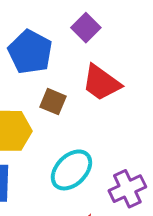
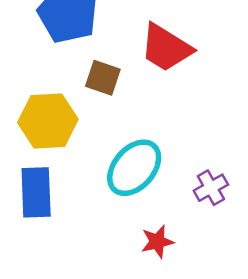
purple cross: (127, 189) -> (211, 188), size x0.7

